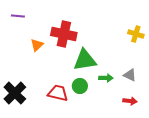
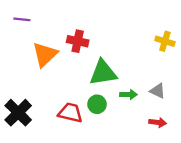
red cross: (64, 34) -> (78, 41), size x0.7
orange triangle: (37, 45) -> (45, 55), size x1.6

